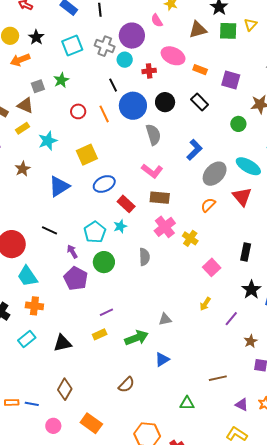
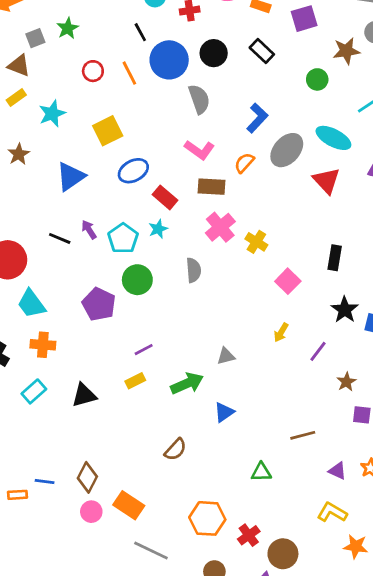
purple square: (231, 80) -> (304, 19), turned -30
orange semicircle: (208, 205) -> (244, 163), moved
purple arrow: (72, 252) -> (89, 230), moved
brown diamond: (65, 389) -> (87, 477), moved
orange rectangle: (12, 402) -> (17, 495), moved
pink circle: (53, 426) -> (91, 512), moved

